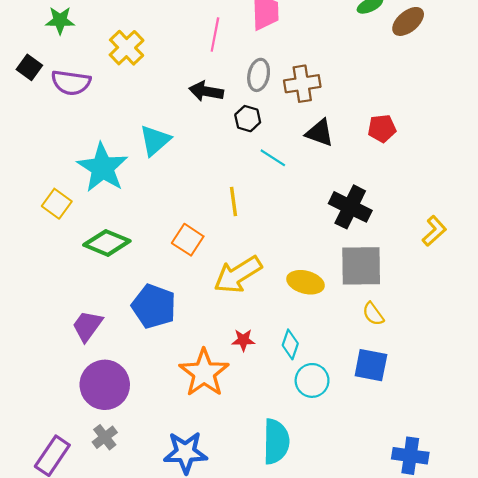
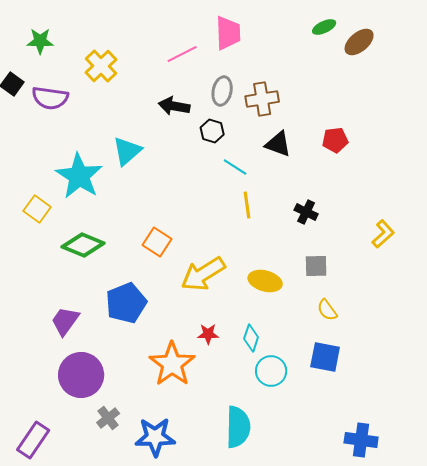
pink line: (215, 35) -> (182, 54), turned 52
yellow line: (233, 201) -> (247, 205), moved
black cross: (350, 207) -> (306, 212), size x0.6
gray square: (361, 266) -> (316, 266), size x0.6
blue pentagon: (154, 306) -> (126, 303), turned 30
gray cross: (105, 437) -> (108, 418), moved

